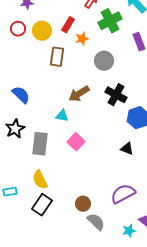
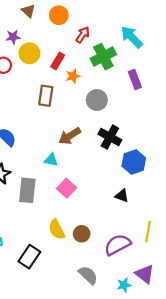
yellow circle: (42, 31) -> (29, 53), moved
yellow semicircle: (40, 180) -> (57, 229), moved
brown circle: (83, 204) -> (82, 234), moved

